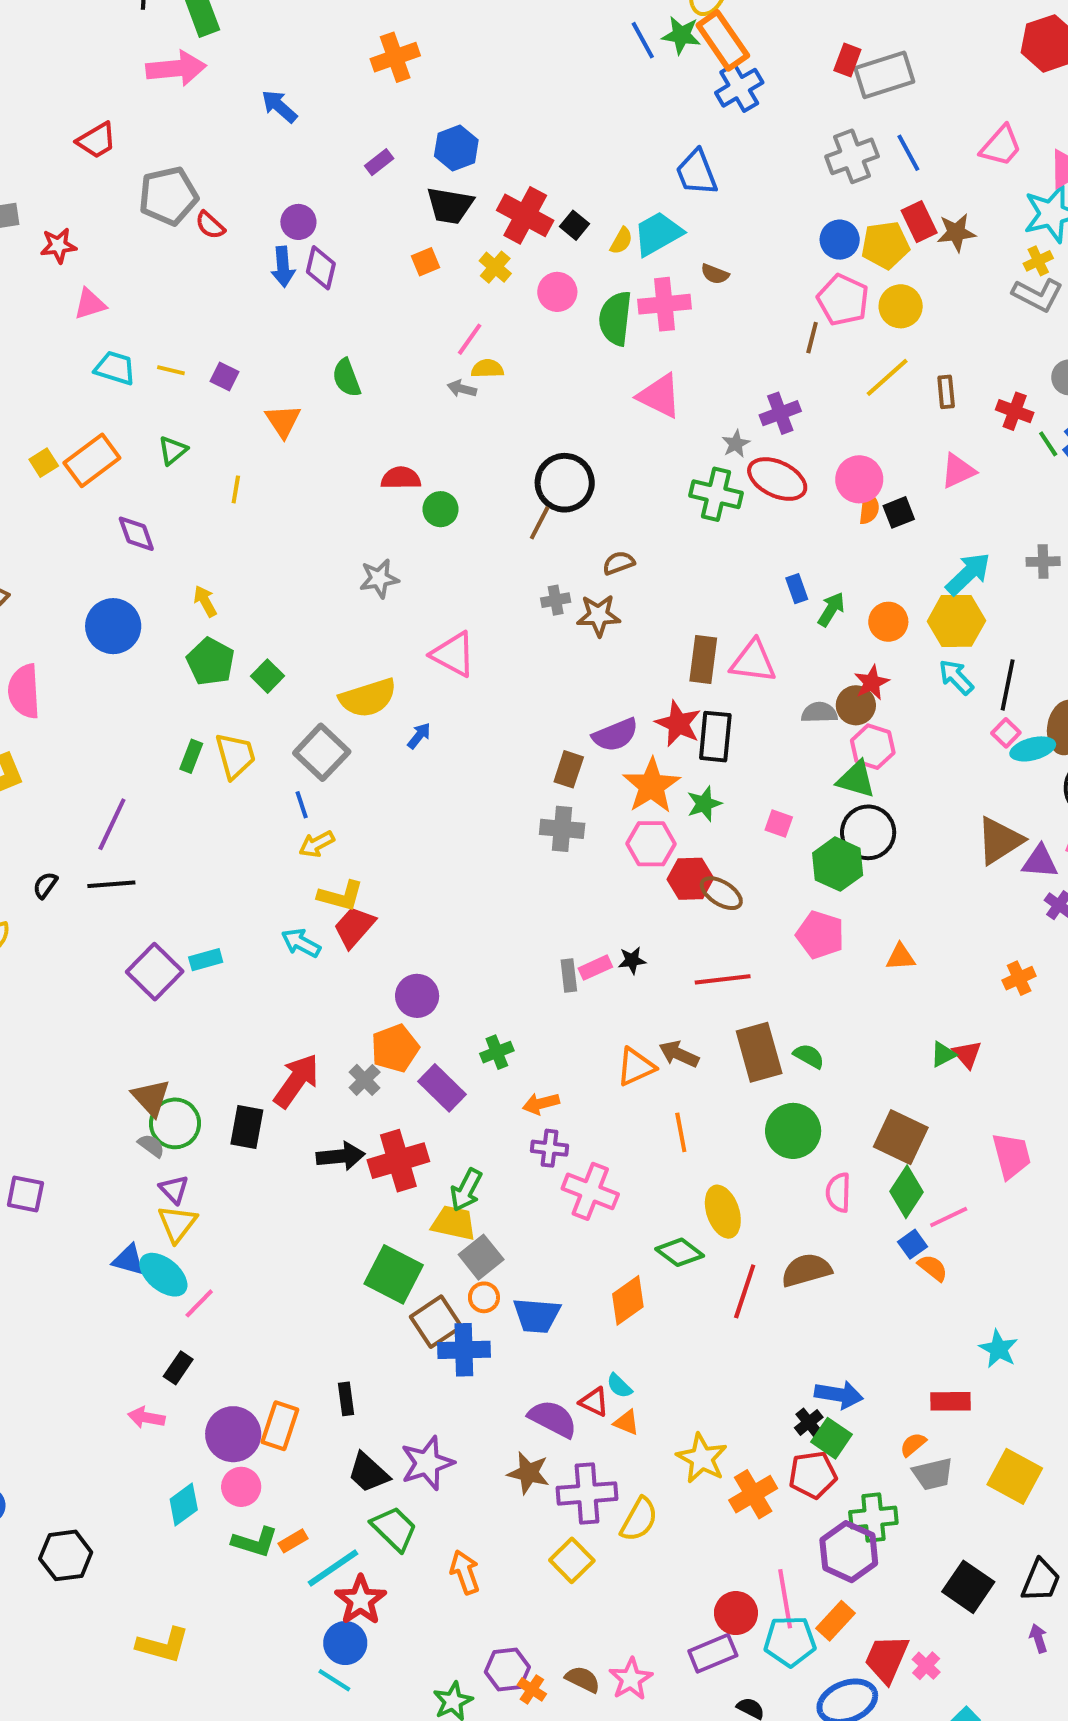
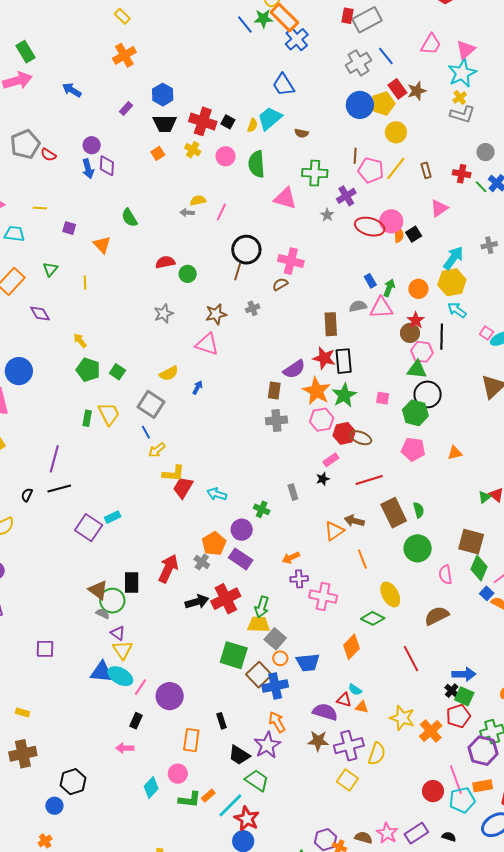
blue circle: (840, 240) -> (360, 105), size x1.4
pink pentagon: (843, 300) -> (371, 170), moved
pink cross: (664, 304) -> (291, 261), moved, turned 30
pink line: (470, 339) -> (221, 212), moved
yellow line: (171, 370) -> (40, 208), moved
red ellipse: (777, 479) -> (370, 227), moved
green cross: (716, 494) -> (315, 173), moved
brown star: (599, 615) -> (216, 314), moved
blue circle: (113, 626) -> (19, 371), moved
pink triangle: (753, 661) -> (381, 308), moved
black line: (1008, 685) -> (442, 337), moved
yellow semicircle: (368, 698) -> (169, 373), size x0.7
gray semicircle: (819, 712) -> (358, 306), moved
green star: (704, 804) -> (344, 395), size x1.4
cyan arrow: (301, 943) -> (217, 494), moved
pink rectangle: (595, 968) -> (331, 460), moved
purple circle: (417, 996) -> (242, 530), moved
green cross: (497, 1052) -> (262, 509), moved, turned -35
green semicircle: (809, 1056) -> (419, 510), turned 56
black rectangle: (247, 1127) -> (132, 582), moved
blue triangle: (128, 1260) -> (102, 672), size x1.4
red line: (745, 1291) -> (411, 659), moved, turned -36
purple circle: (233, 1434) -> (170, 696), moved
black hexagon: (66, 1555) -> (73, 782), moved
orange arrow: (465, 1572) -> (277, 722), moved
orange rectangle: (835, 1621) -> (483, 786), turned 48
purple rectangle: (713, 1653) -> (416, 833), moved

